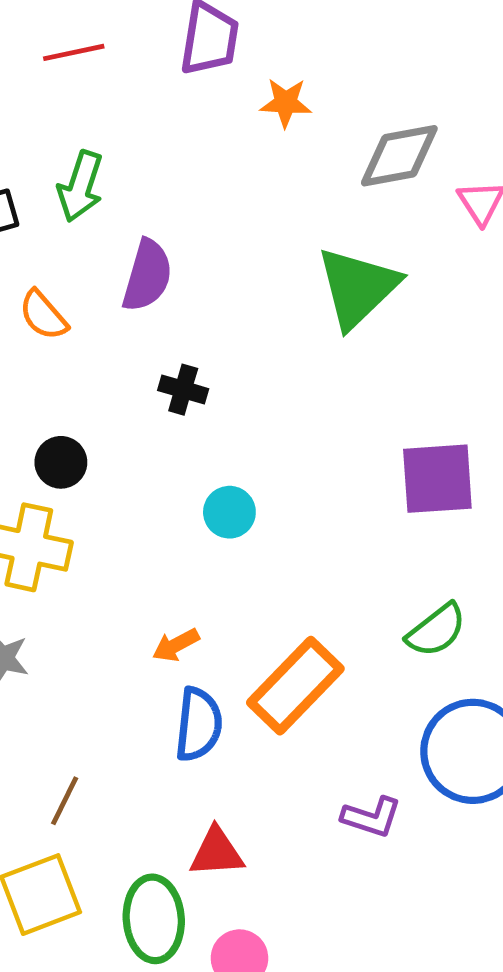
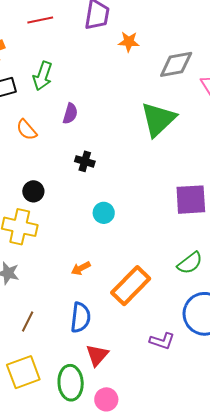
purple semicircle: (147, 276) -> (70, 114), size x0.7
blue semicircle: (199, 724) -> (80, 318), moved
brown line: (65, 801) -> (28, 321), moved
red triangle: (217, 852) -> (97, 355), turned -45

